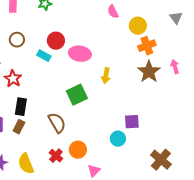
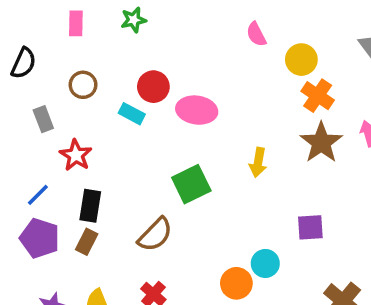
orange cross: (147, 46) -> (318, 96), turned -36
yellow arrow: (106, 76) -> (258, 162), moved
purple square: (132, 122) -> (310, 227), moved
brown semicircle: (57, 123) -> (155, 235), turned 75
orange circle: (78, 150) -> (236, 283), moved

